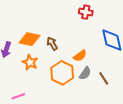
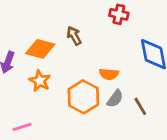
brown arrow: (52, 44) -> (74, 36), moved
orange semicircle: (80, 56) -> (109, 74), turned 40

